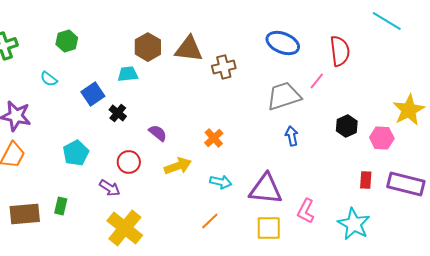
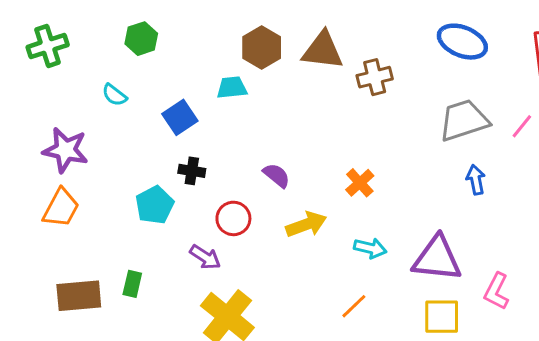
pink line: (317, 81) -> (522, 126), moved
black cross: (118, 113) -> (192, 171), moved, turned -30

